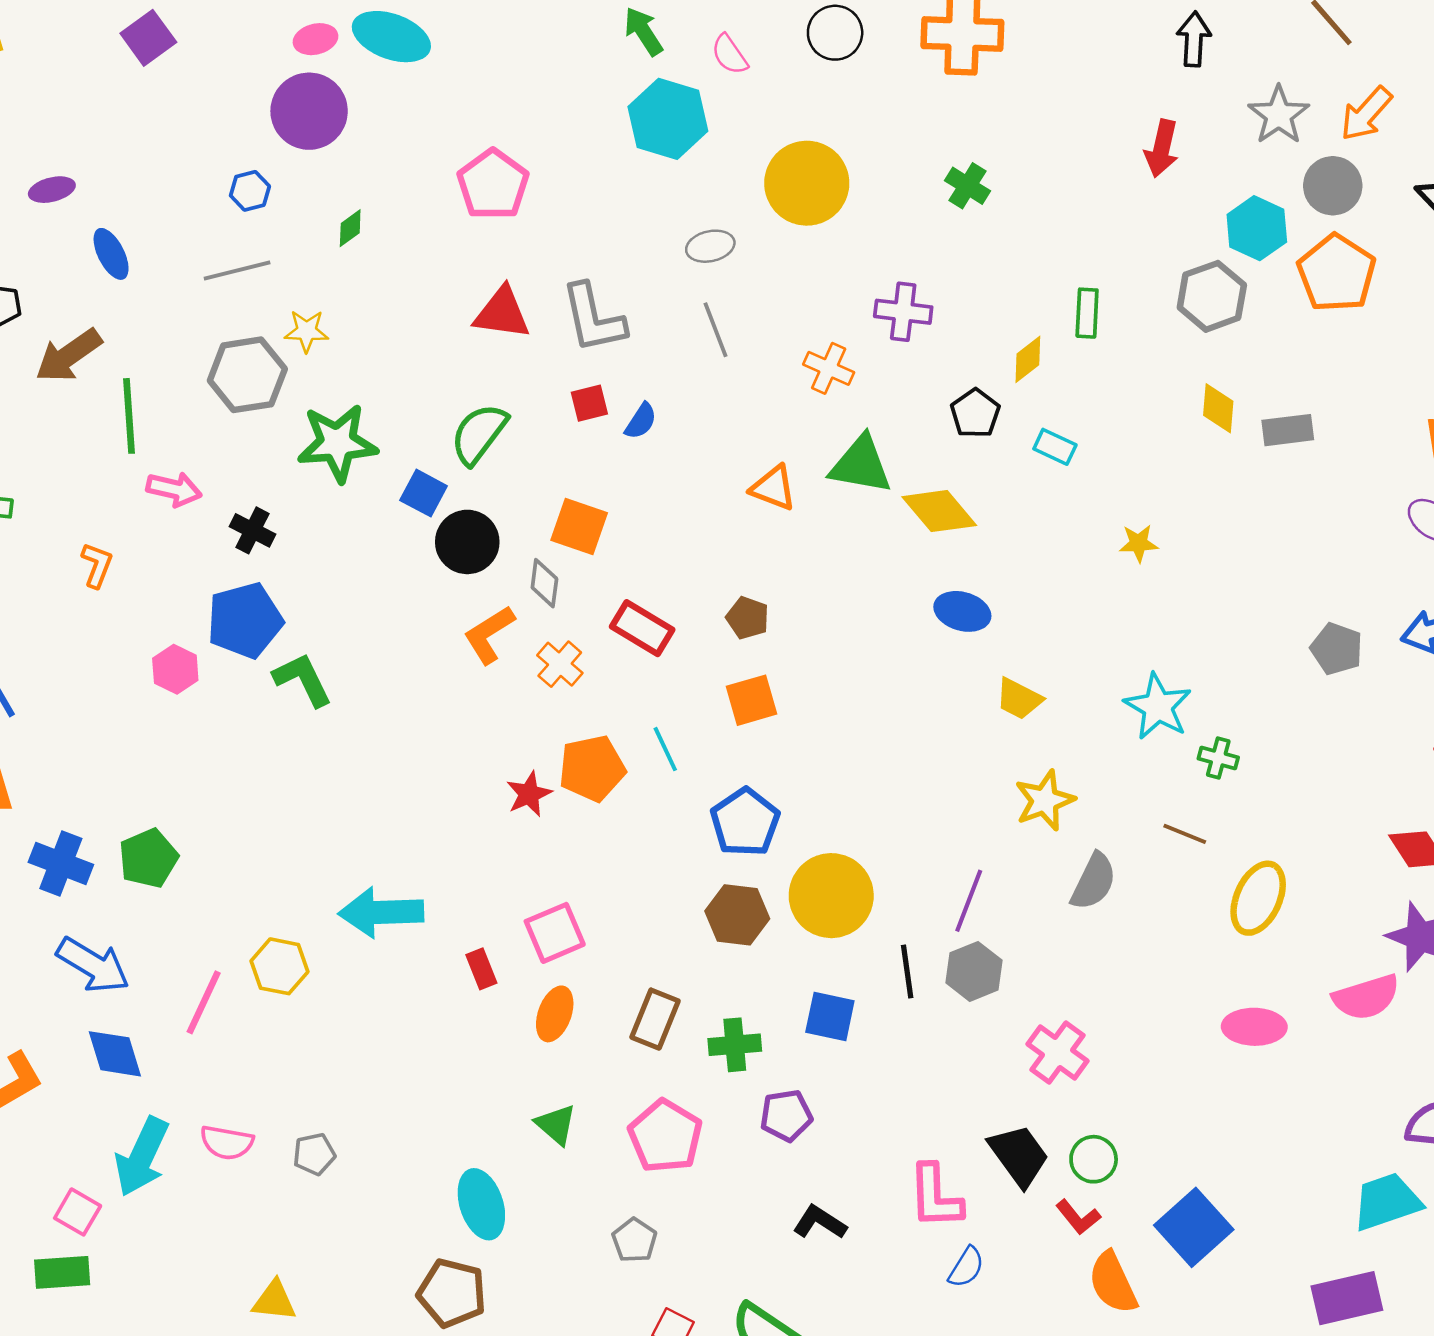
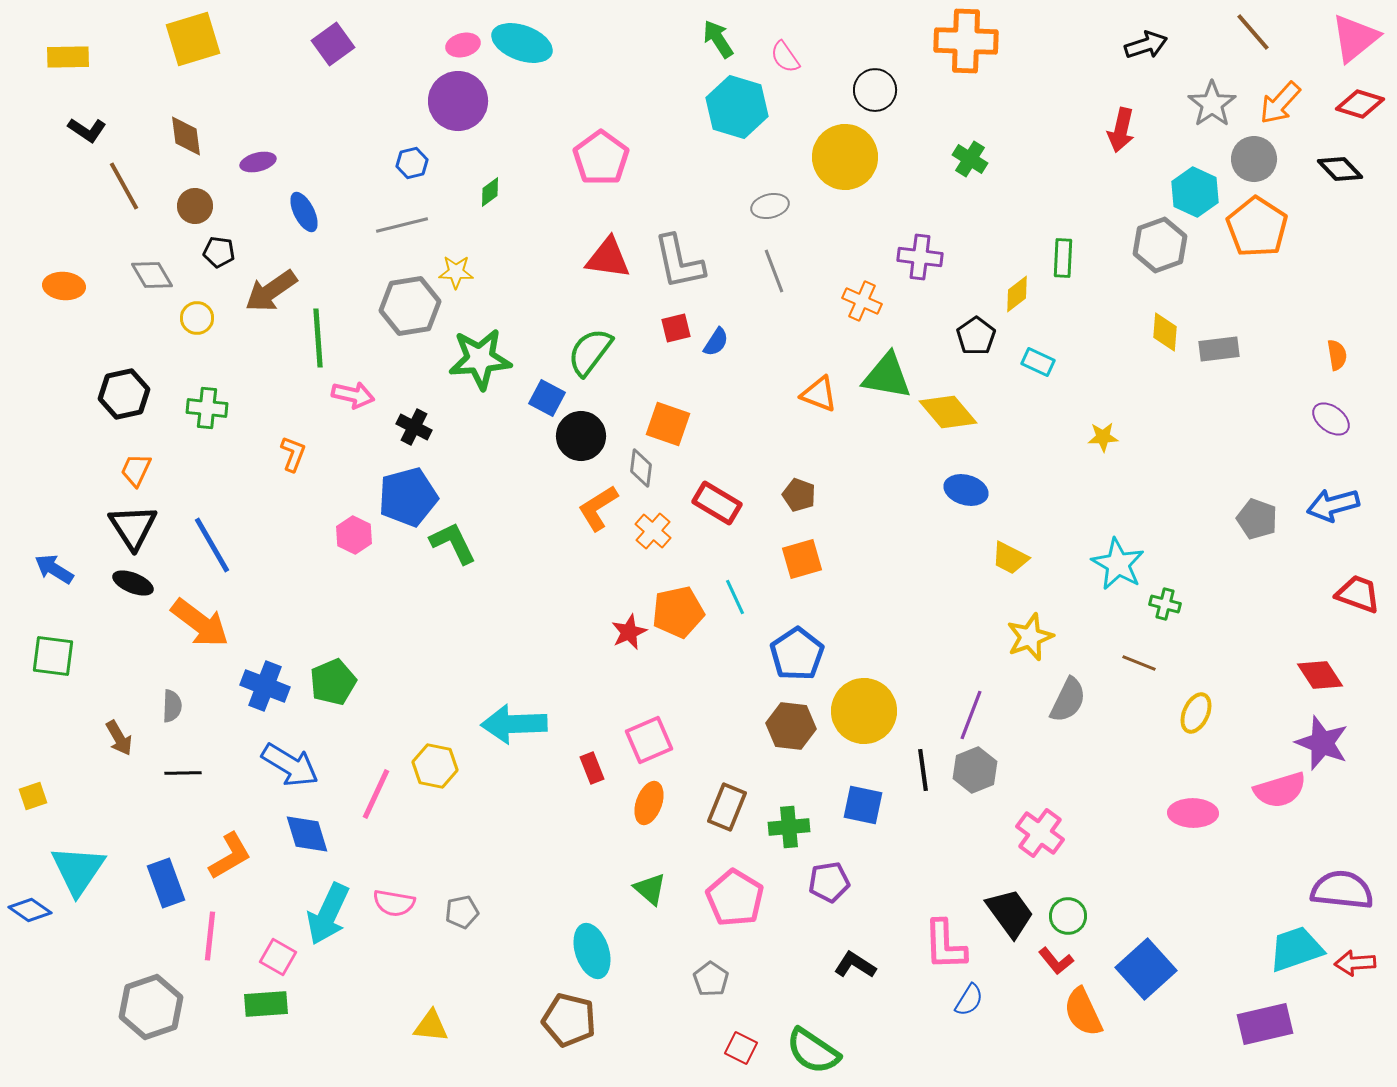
black circle: (835, 33) -> (875, 90), moved
black arrow: (1194, 39) -> (1146, 45), turned 69
yellow ellipse: (1258, 898) -> (1196, 713), size x0.7

